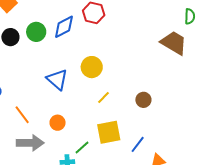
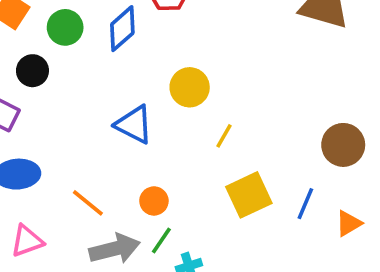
green circle: (36, 32) -> (65, 27), moved
brown circle: (143, 100) -> (343, 145), moved, size x1.5
green line: (82, 147) -> (161, 240), moved

